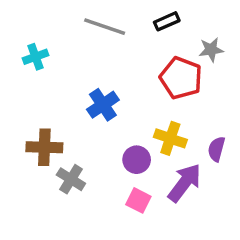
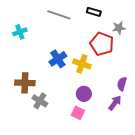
black rectangle: (167, 21) -> (94, 12), turned 40
yellow cross: (170, 138) -> (82, 64), moved
purple circle: (137, 160) -> (84, 94), moved
purple arrow: (185, 183) -> (115, 103), moved, size x0.7

